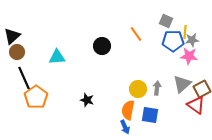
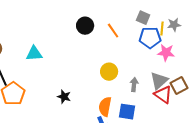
gray star: (192, 40) -> (174, 25), moved
black circle: (102, 46) -> (85, 26), moved
yellow circle: (138, 89) -> (109, 72), moved
red triangle: (196, 105) -> (163, 95), moved

